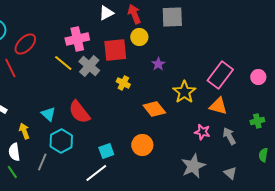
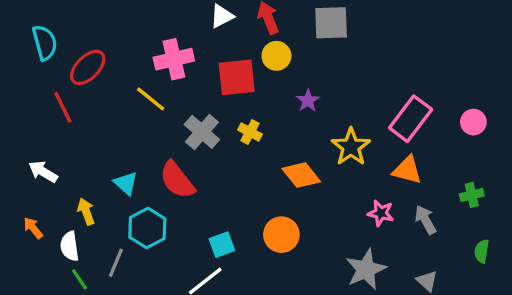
gray cross: (89, 66) -> (202, 132), moved
green line: (12, 172) -> (79, 279), moved

